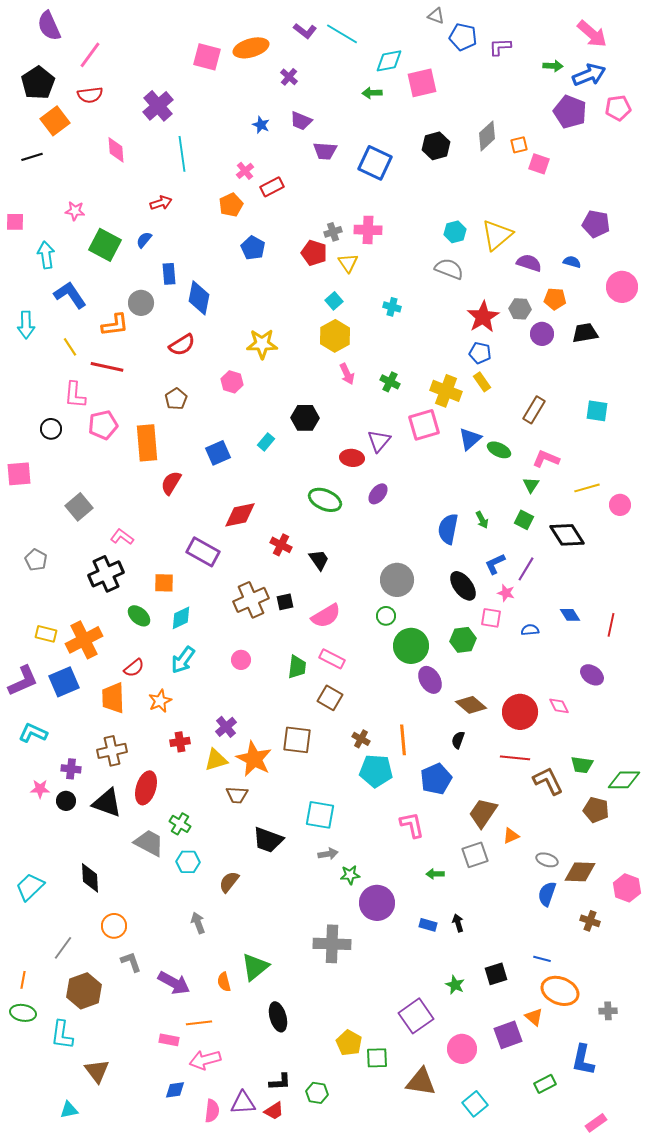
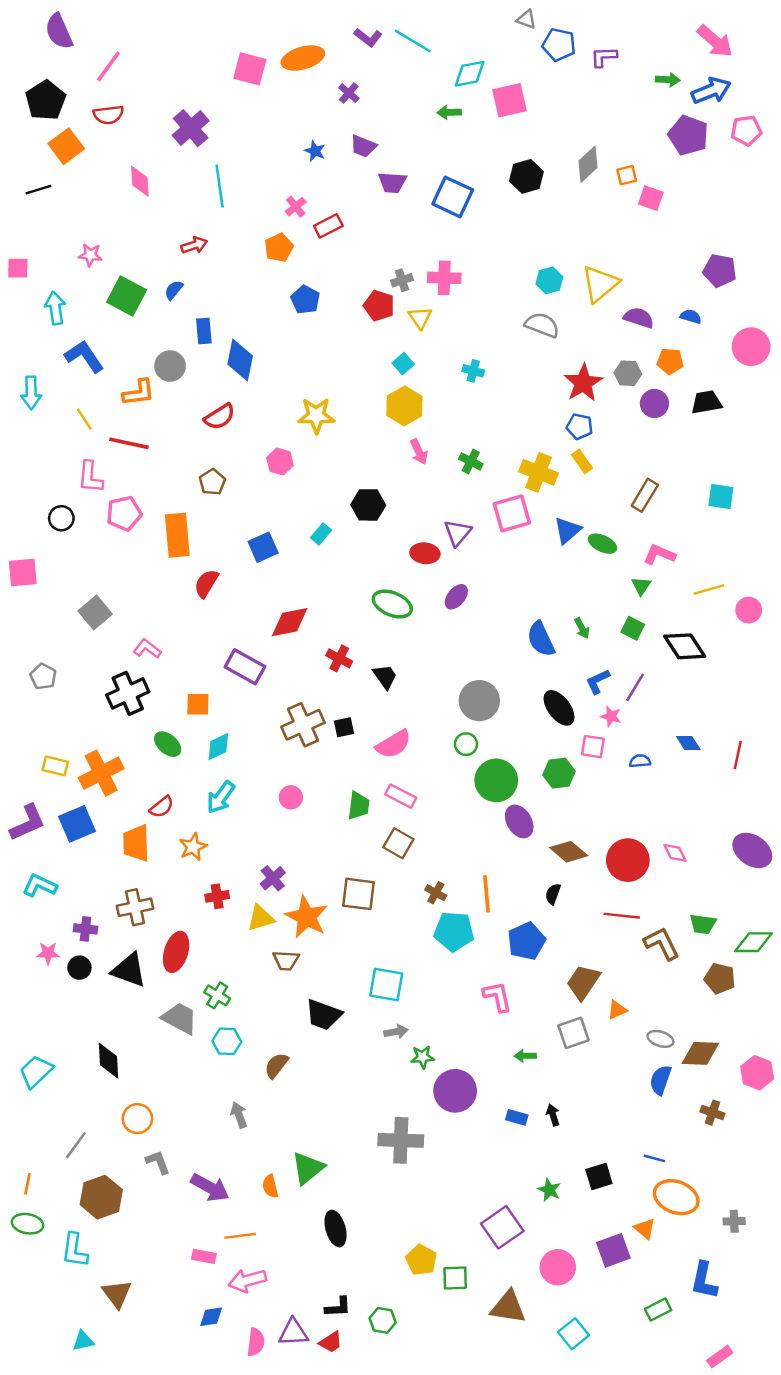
blue semicircle: (448, 529) -> (541, 639), turned -36
purple ellipse: (592, 675) -> (752, 850), moved, size x1.4

